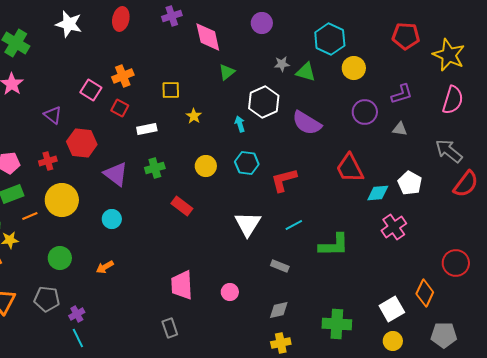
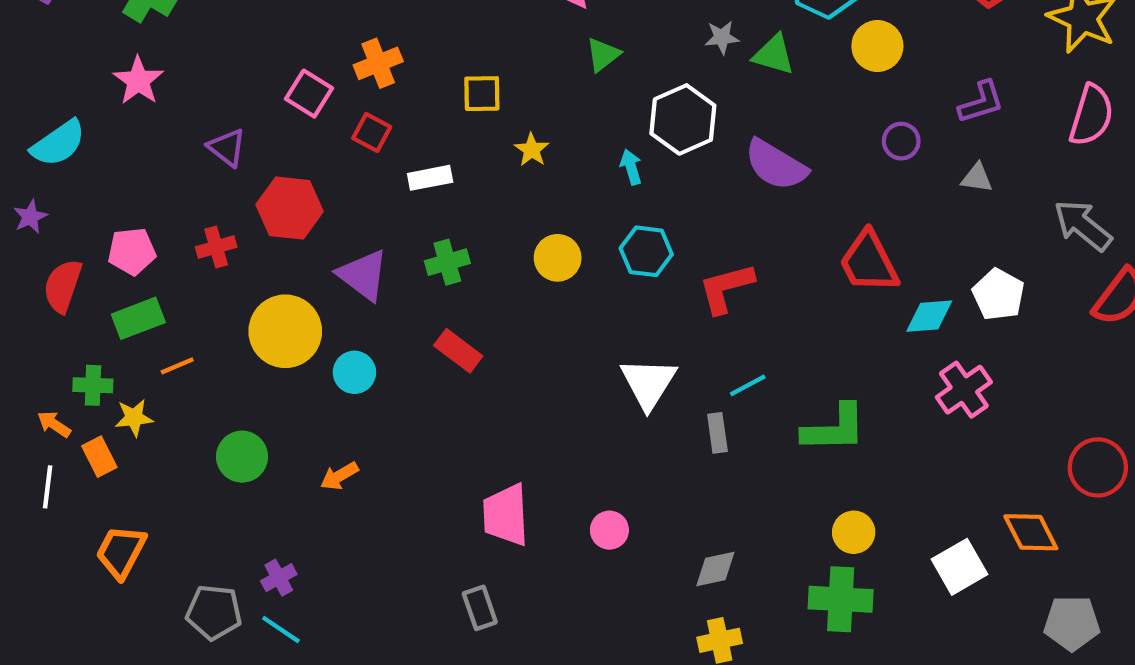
purple circle: (365, 112) -> (901, 141), size x0.7
yellow circle: (62, 200) -> (285, 331), moved
red rectangle: (182, 206) -> (458, 351), moved
gray rectangle: (280, 266) -> (717, 433), moved, turned 60
orange diamond: (425, 293) -> (1031, 532), turned -52
gray pentagon: (47, 299) -> (214, 612), moved
cyan line: (78, 338) -> (281, 629), turned -30
yellow circle: (393, 341) -> (854, 532), moved

